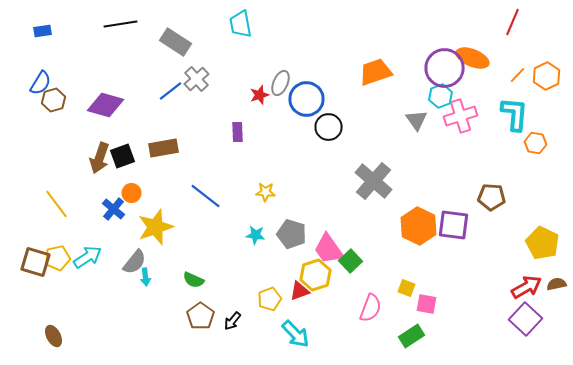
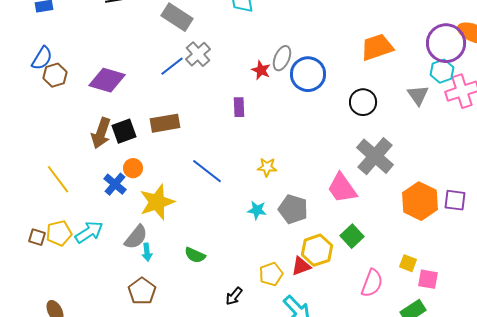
red star: (260, 95) -> (261, 70), turned -30
black circle: (328, 127) -> (363, 102), moved
purple square: (454, 225) -> (455, 200), size x0.7
pink trapezoid: (328, 249) -> (342, 188), moved
brown square: (36, 262) -> (37, 237), size x0.6
brown pentagon: (200, 316) -> (142, 291), moved

